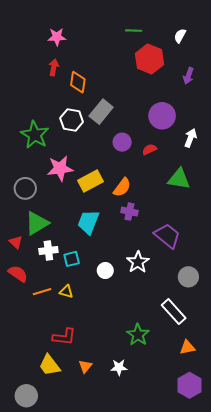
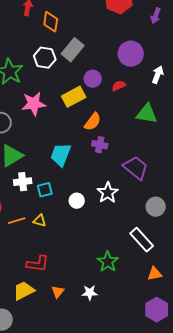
yellow rectangle: (91, 181) -> (74, 97), moved
yellow trapezoid: (49, 365) -> (24, 291), turned 100

